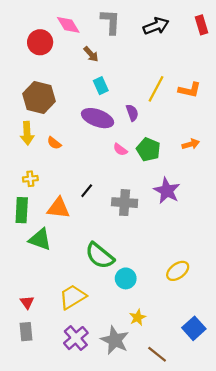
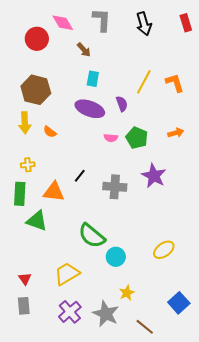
black arrow: (156, 26) -> (144, 24), turned 95
cyan rectangle: (101, 86) -> (93, 79), turned 35
orange L-shape: (190, 90) -> (175, 83), turned -120
pink semicircle: (120, 150) -> (111, 138), turned -32

